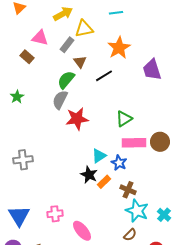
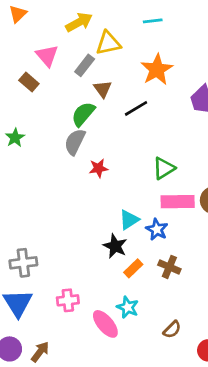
pink triangle: (40, 38) -> (47, 56), turned 36
red star: (77, 119) -> (98, 168), size x0.6
gray cross: (23, 160) -> (23, 263), moved
orange rectangle: (104, 182) -> (133, 268), moved
cyan star: (137, 211) -> (128, 307), moved, size x0.7

